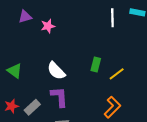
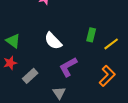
purple L-shape: (59, 97) -> (68, 67), moved, turned -115
red star: (11, 106) -> (10, 63), moved

